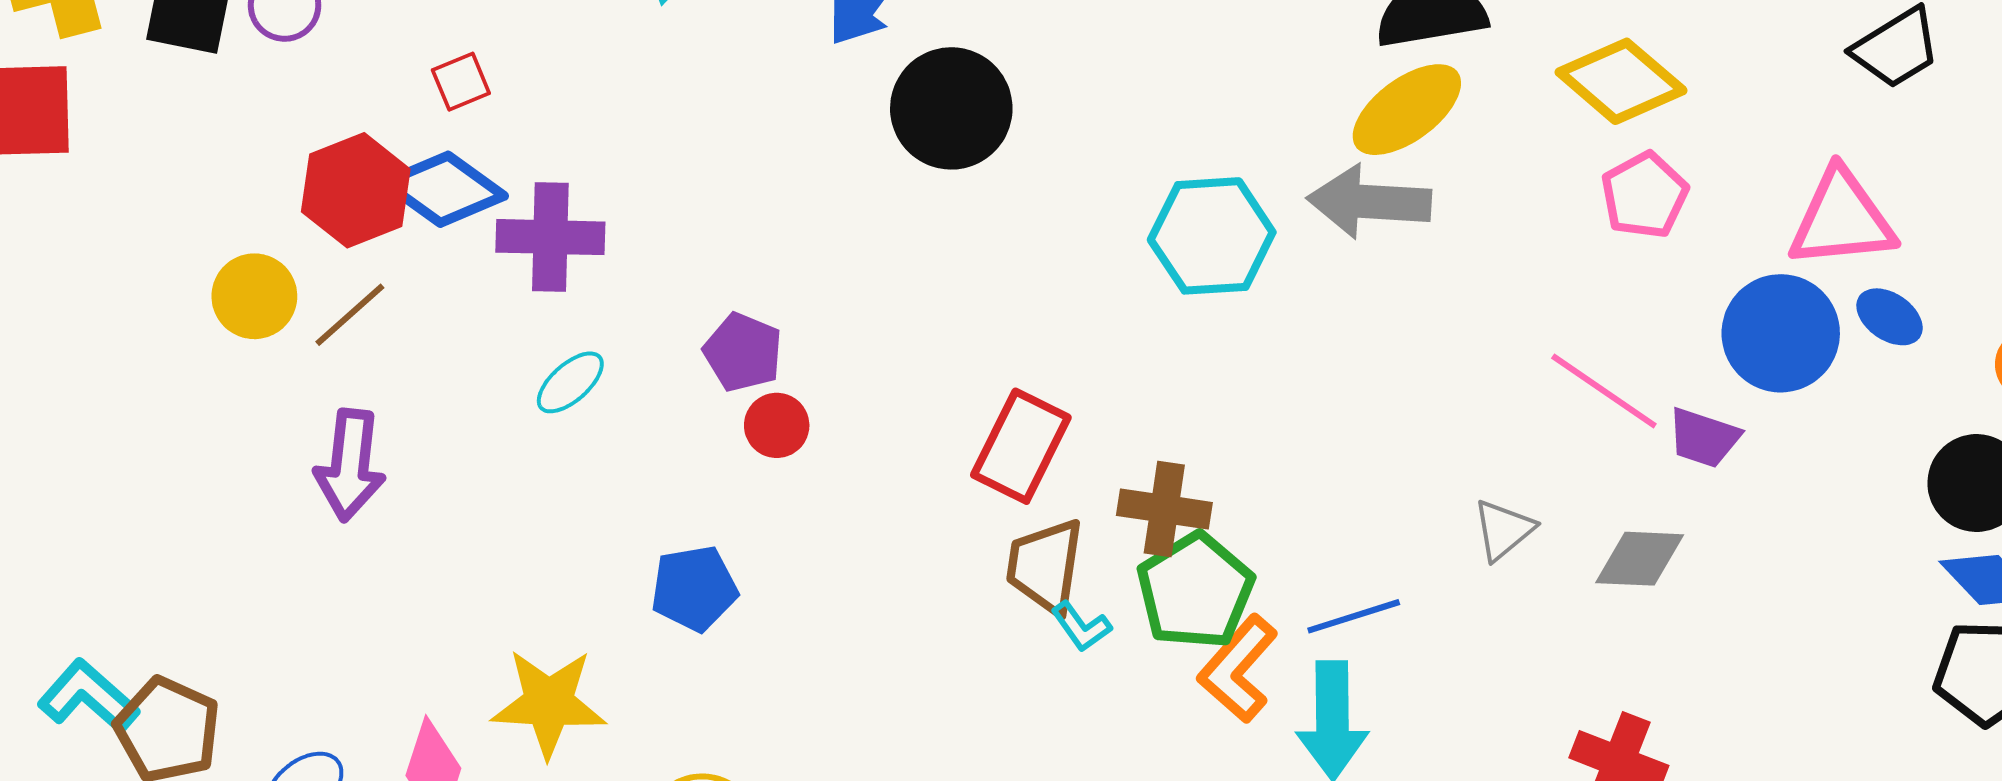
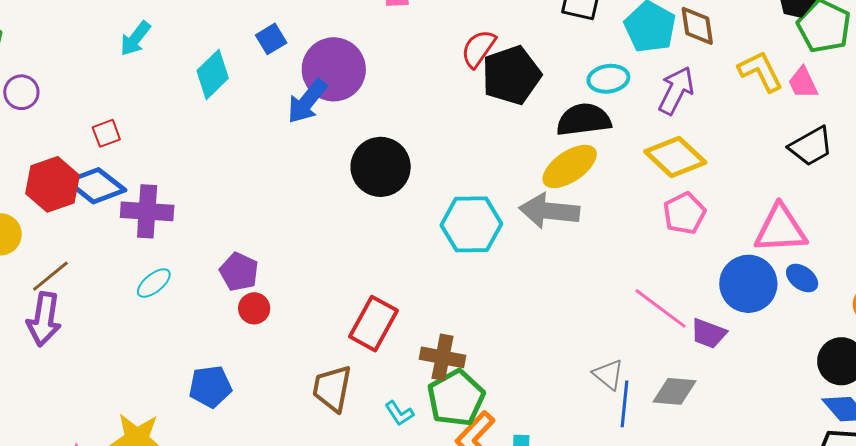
black circle: (951, 108) -> (381, 167), moved
brown line: (350, 315) -> (50, 276), moved
gray triangle: (1503, 530) -> (608, 374), turned -44
brown trapezoid: (1045, 566) -> (332, 388), moved
blue line: (1354, 616) -> (625, 404), moved, turned -69

